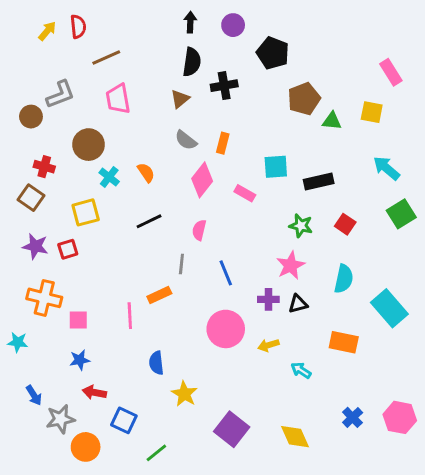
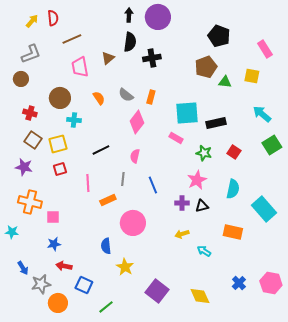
purple circle: (233, 25) -> (158, 17), size x1.6
black pentagon: (273, 53) -> (219, 36), moved
gray L-shape: (60, 94) -> (31, 54), moved
brown triangle: (180, 99) -> (108, 58), moved
cyan square: (276, 167) -> (187, 113), size x1.4
orange semicircle: (146, 173) -> (99, 98), moved
cyan cross: (109, 177) -> (74, 120), turned -32
pink rectangle: (245, 193) -> (176, 138), moved
brown square: (31, 198) -> (33, 140), moved
red square: (68, 249) -> (60, 169), moved
pink line: (130, 316) -> (88, 183), moved
pink circle: (226, 329) -> (133, 223), moved

